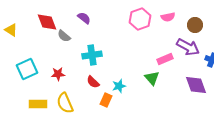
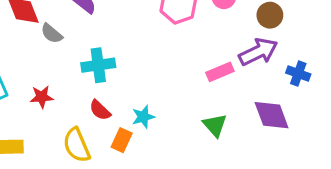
purple arrow: (188, 47) -> (258, 52), turned -55
green triangle: (152, 78) -> (215, 125), moved
yellow semicircle: (65, 103) -> (77, 145), moved

